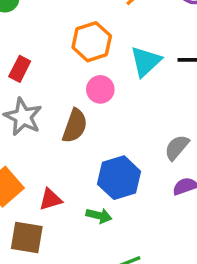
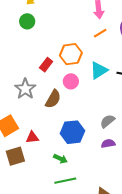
red rectangle: (20, 69) -> (46, 65), moved
green arrow: (99, 216) -> (60, 159), moved
brown square: (27, 237) -> (15, 156), turned -36

